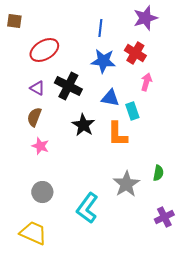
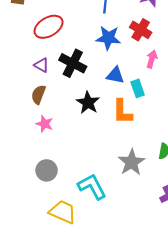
cyan L-shape: (87, 208) -> (92, 187), turned 116
yellow trapezoid: (33, 233) -> (63, 212), moved

